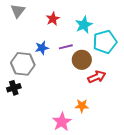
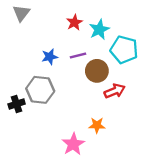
red star: (53, 19) -> (74, 22), moved
cyan pentagon: (105, 42) -> (124, 50), turned 30
gray hexagon: (23, 64) -> (40, 90), moved

